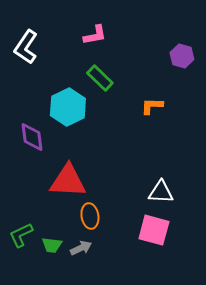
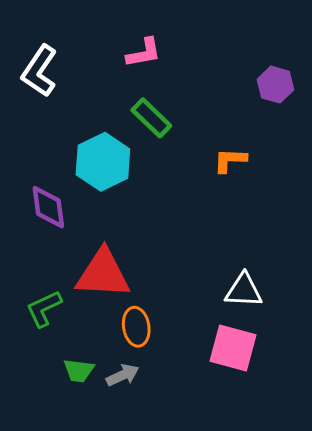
green L-shape: (21, 235) -> (44, 309), moved

